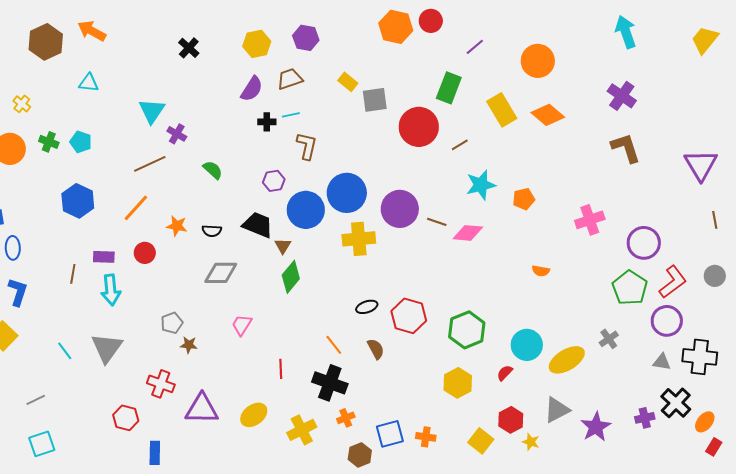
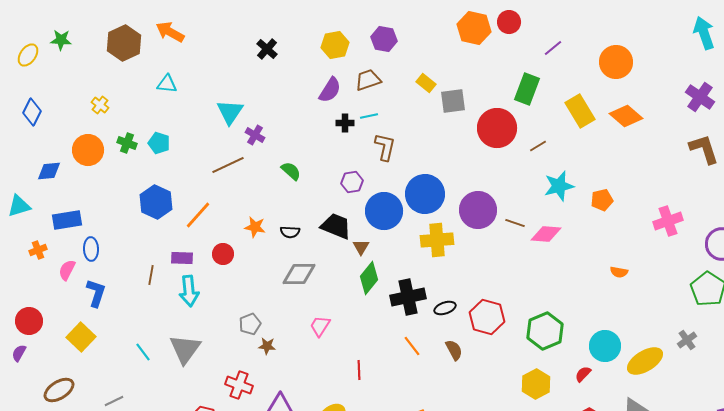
orange line: (136, 208) -> (198, 215), moved
black cross: (330, 383) -> (408, 297), moved, turned -32

